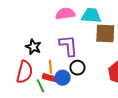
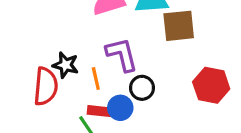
orange line: (50, 67) -> (96, 78), moved
red semicircle: (25, 72) -> (46, 86), moved

